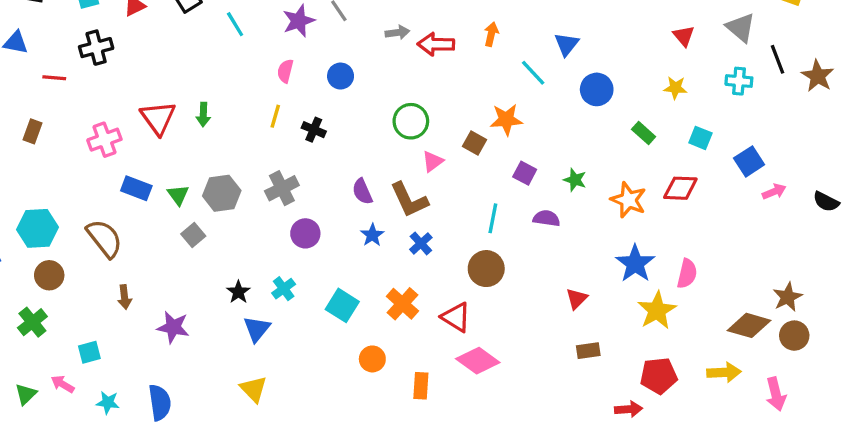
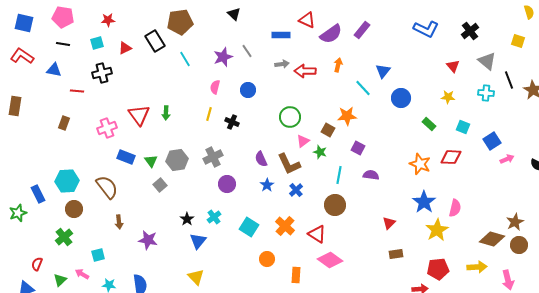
green star: (575, 180) -> (320, 152), moved

